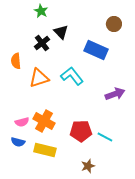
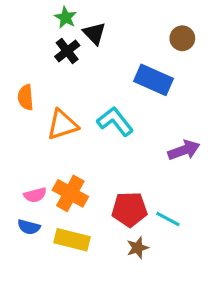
black triangle: (61, 32) -> (94, 33), moved
black cross: (42, 43) -> (67, 51), moved
brown star: (88, 166) -> (138, 248), moved

